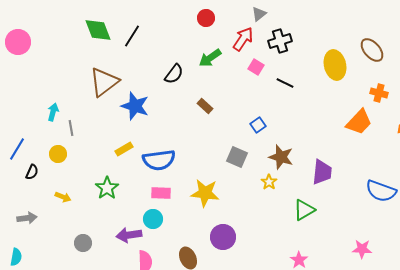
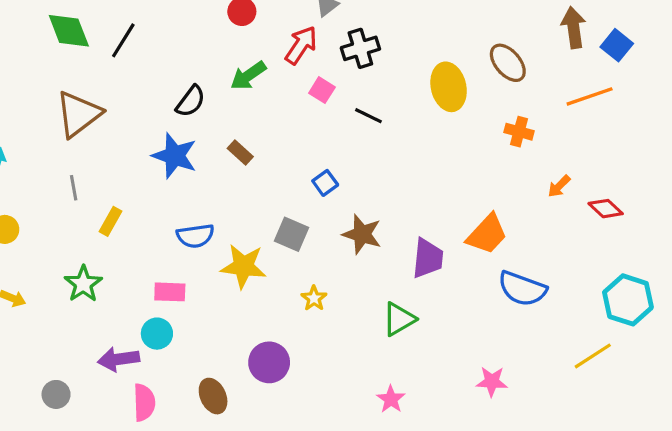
blue star: (135, 106) -> (175, 156), moved
orange trapezoid: (359, 122) -> (487, 234), moved
gray line: (71, 128) -> (74, 188), moved
yellow rectangle: (124, 149) -> (110, 221), turned -30
blue semicircle: (159, 160) -> (195, 236), moved, size x0.7
yellow star: (269, 182) -> (314, 298), moved
yellow star: (205, 193) -> (243, 266), moved
gray circle: (83, 243) -> (56, 394), moved

